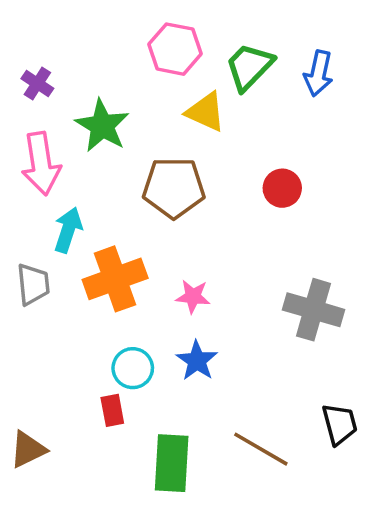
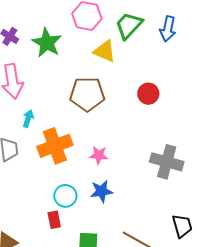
green star: (102, 126) -> (47, 43), moved
cyan arrow: (68, 230) -> (28, 119), size x0.7
blue star: (197, 361) -> (101, 191), turned 30

